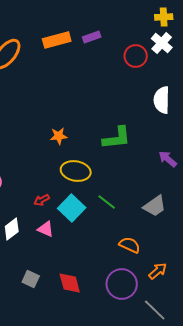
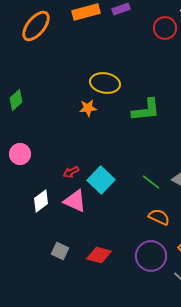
yellow ellipse: (76, 171) -> (105, 83), moved
green line: (107, 202) -> (151, 182), moved
pink triangle: (46, 229) -> (75, 201), size x1.4
red diamond: (70, 283) -> (99, 255), turned -60

